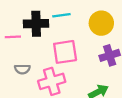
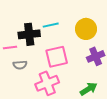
gray semicircle: (22, 69) -> (20, 65), moved

